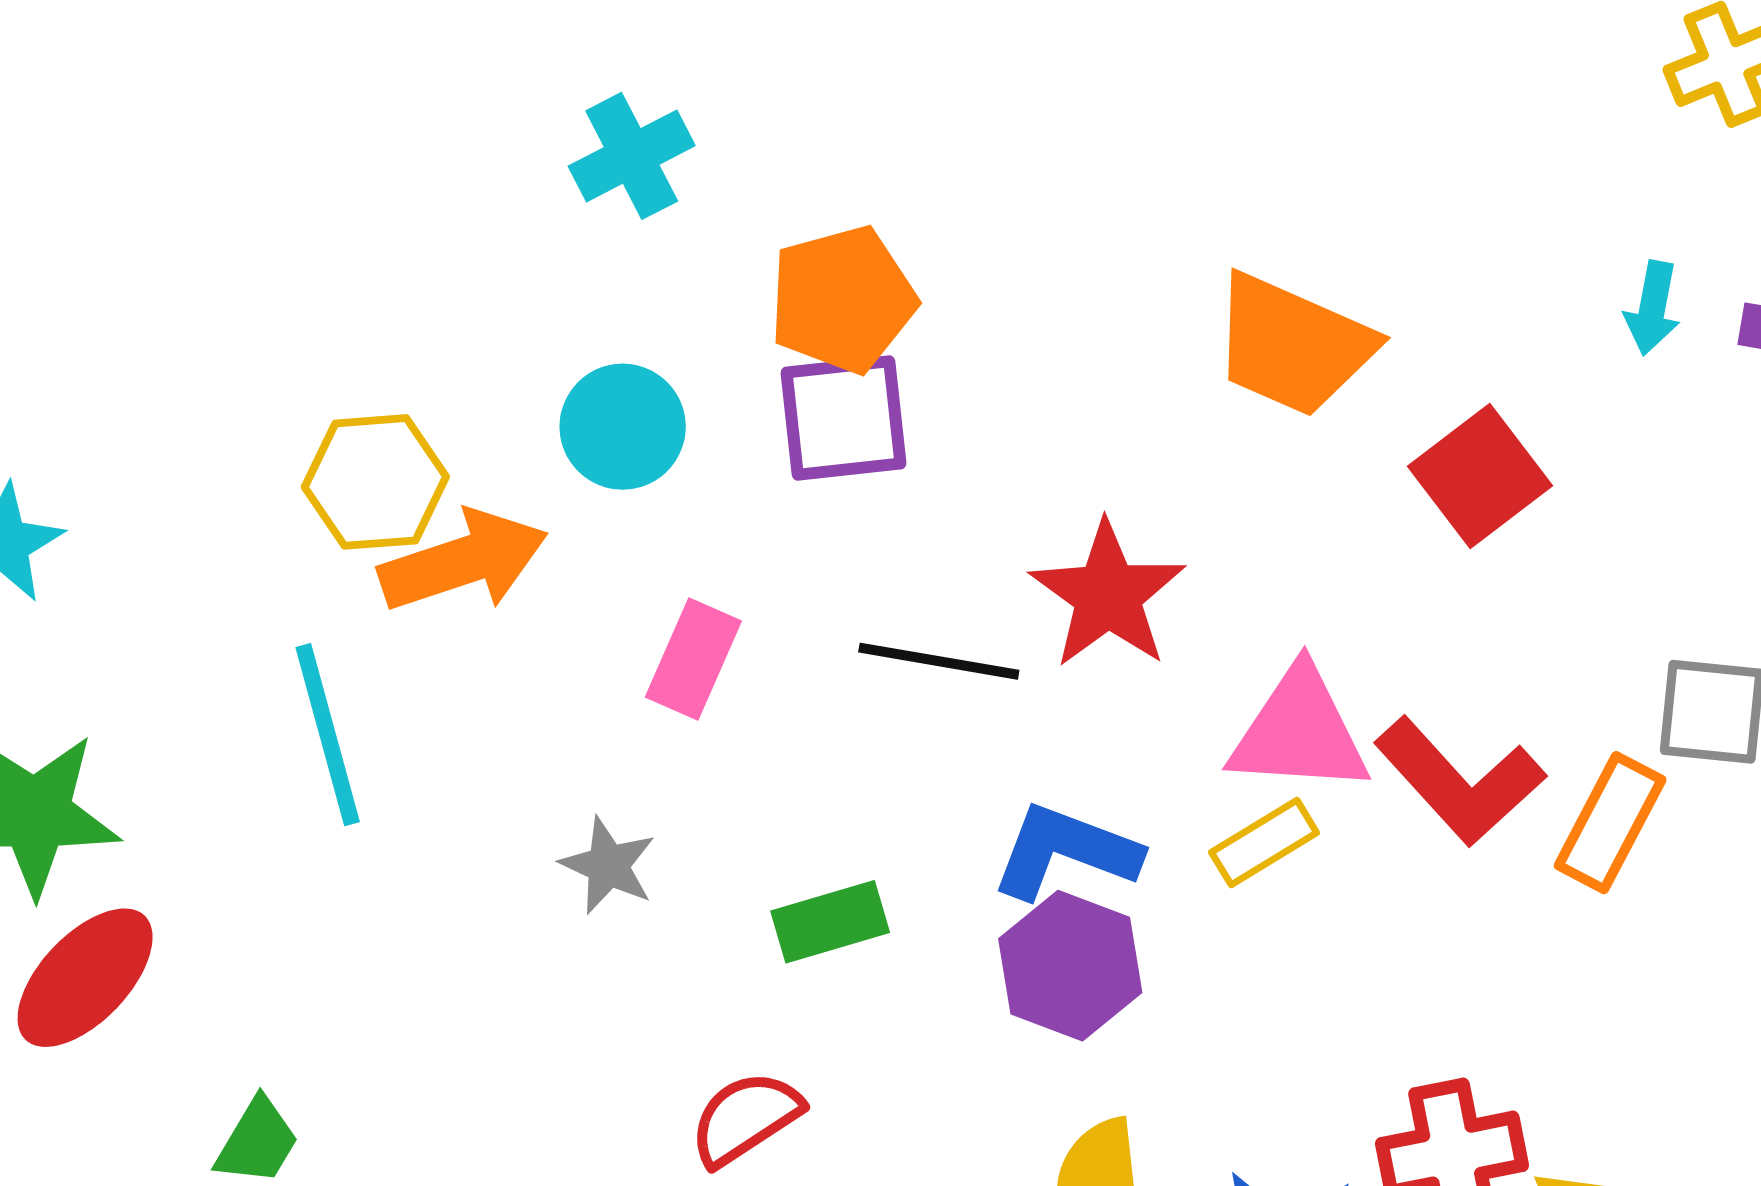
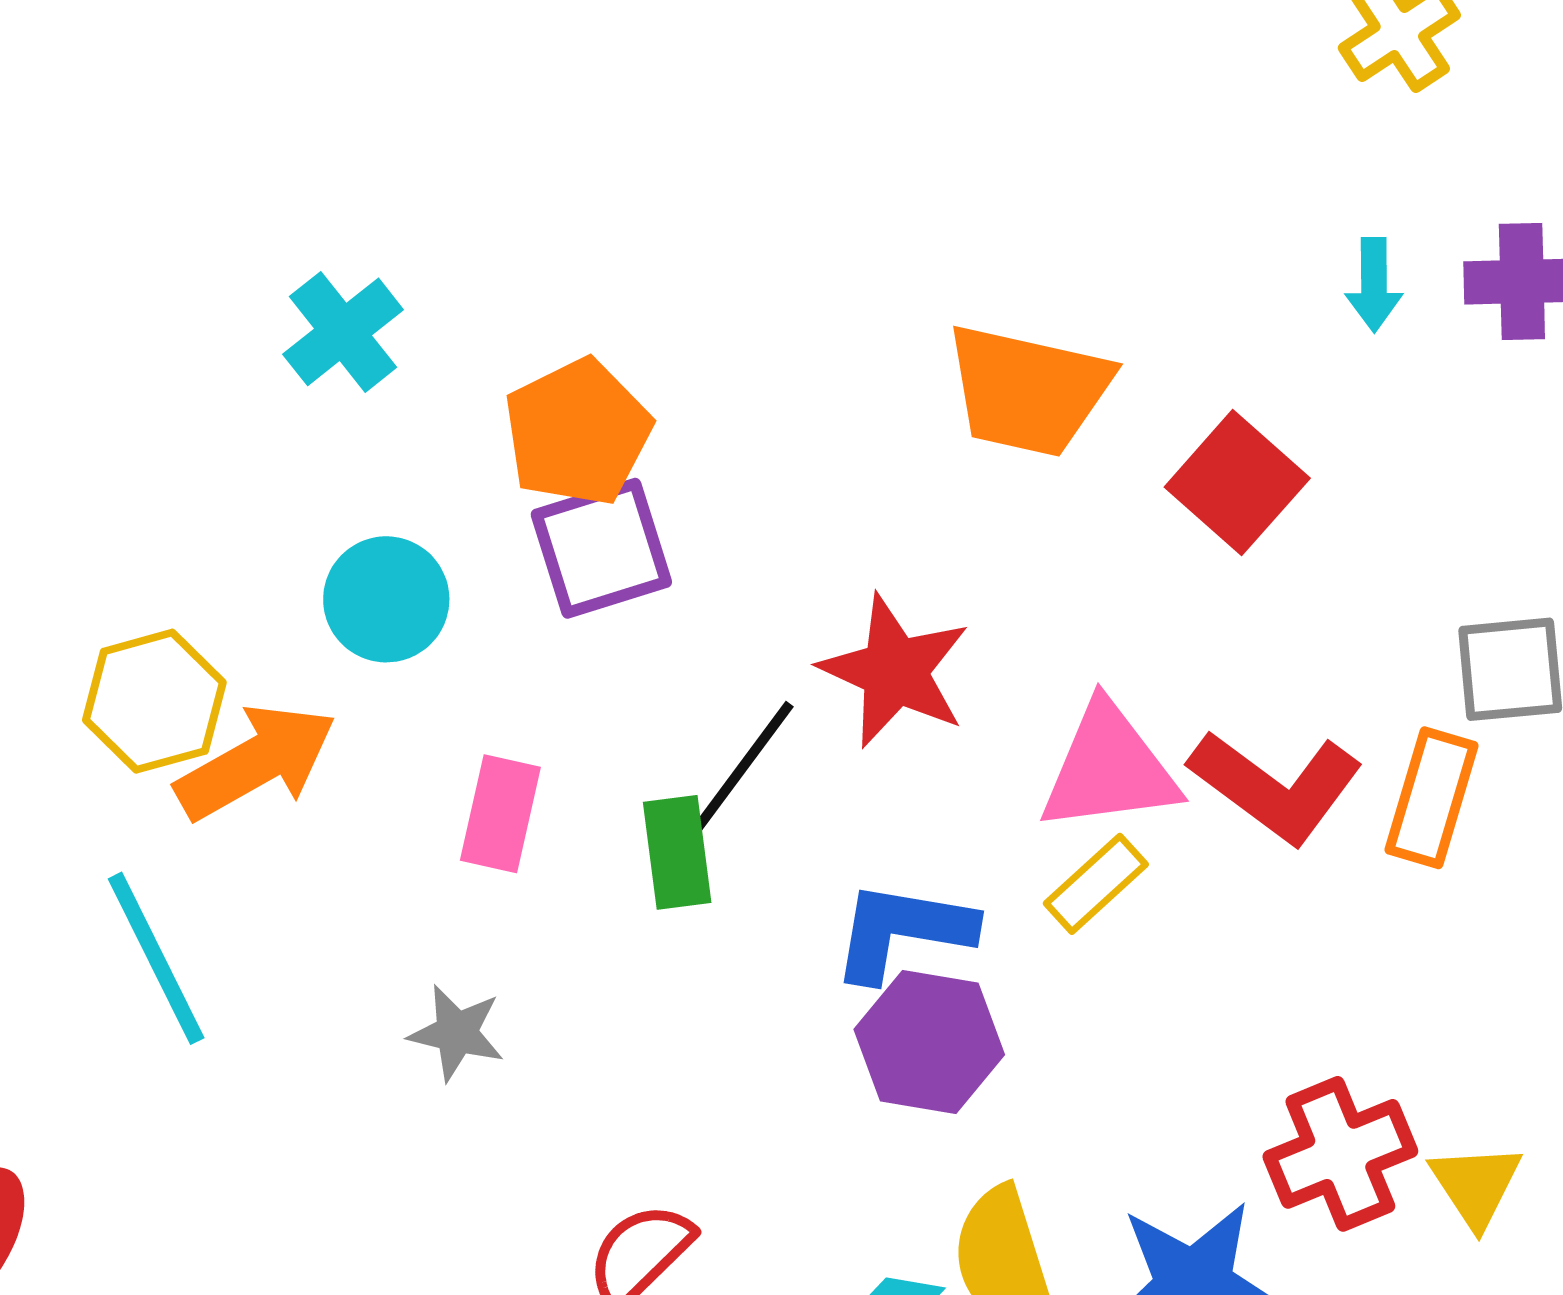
black line: (939, 661) -> (742, 769), turned -52
green rectangle: (830, 922) -> (677, 852), moved, turned -70

